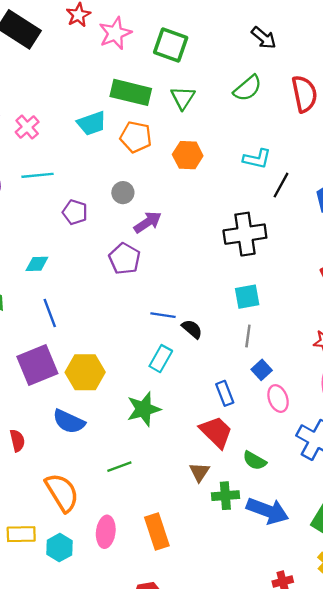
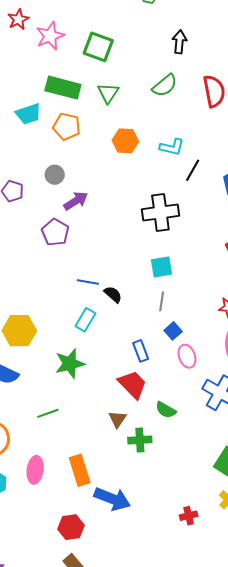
black arrow: (264, 38) -> (179, 42), turned -125
orange hexagon: (188, 155) -> (125, 141), moved
blue arrow: (268, 511) -> (112, 499), moved

